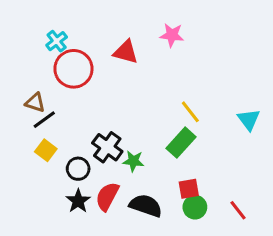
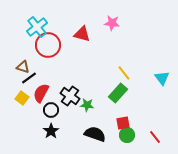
cyan cross: (57, 41) -> (37, 27), size x1.5
yellow square: (46, 150) -> (22, 98), moved
red semicircle: (107, 196) -> (41, 93), moved

